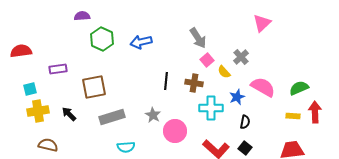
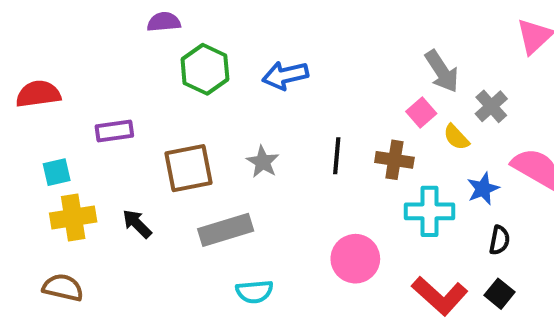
gray arrow: (198, 38) -> (442, 71), moved
gray star: (153, 115) -> (263, 162), moved
brown semicircle: (48, 145) -> (63, 288), moved

